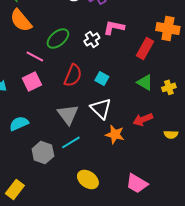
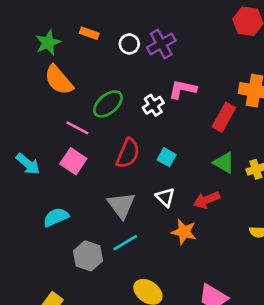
pink square: (32, 81) -> (73, 161), turned -30
white triangle: (101, 108) -> (165, 197), size x0.7
red arrow: (143, 119) -> (207, 200), moved

